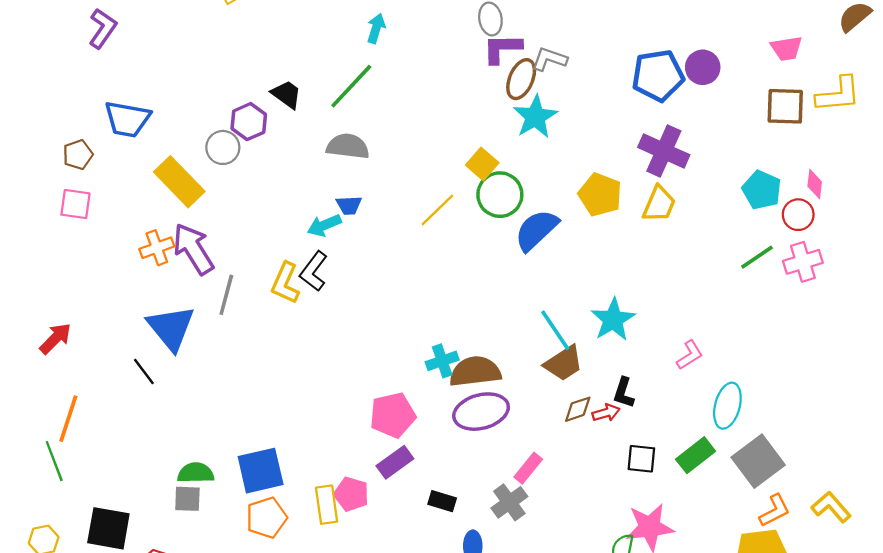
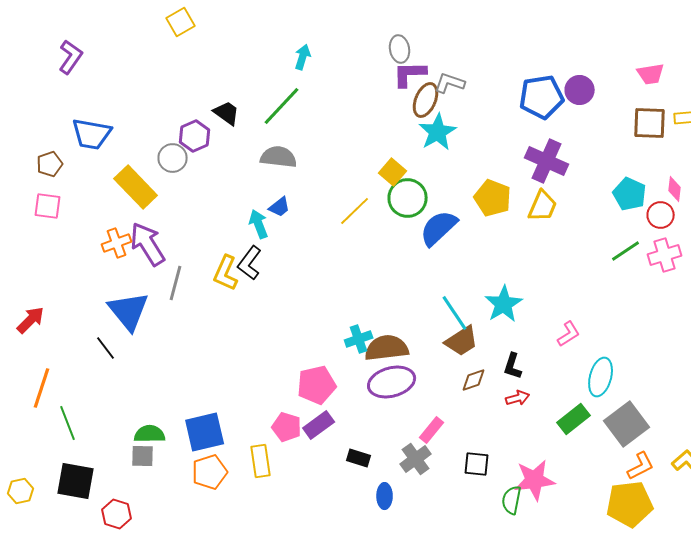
blue trapezoid: (349, 205) -> (280, 207), turned -35
cyan arrow: (324, 225) -> (259, 224), turned 92
red arrow: (606, 413) -> (518, 398), moved
black square: (641, 459) -> (477, 464), moved
green line: (54, 461) -> (68, 423), moved
pink pentagon: (351, 494) -> (287, 427), moved

